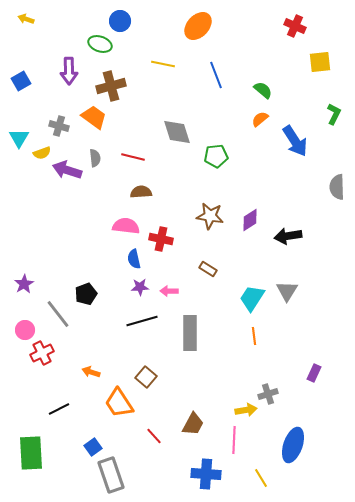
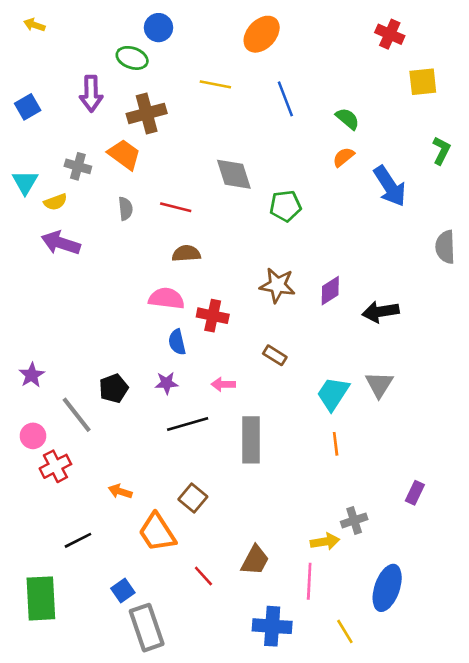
purple arrow: (67, 170) -> (61, 243), moved
purple star: (140, 287) -> (166, 383), moved

